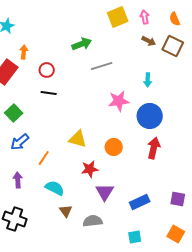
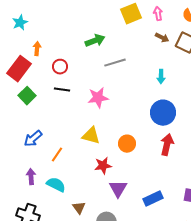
pink star: (119, 101) -> (98, 98), moved
green square: (14, 113) -> (27, 96), moved
cyan semicircle: (55, 188) -> (56, 185), moved

